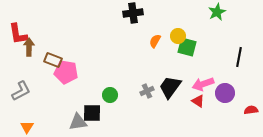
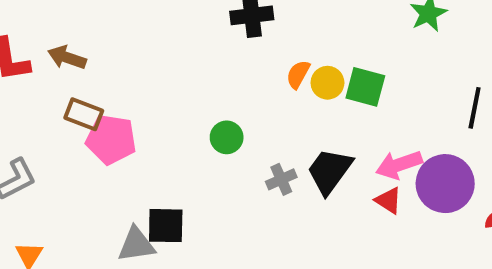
yellow circle: (178, 36) -> (327, 83), moved
brown arrow: (29, 47) -> (67, 58), moved, turned -72
purple circle: (225, 93) -> (445, 184), size x1.4
green circle: (110, 95) -> (227, 137), moved

